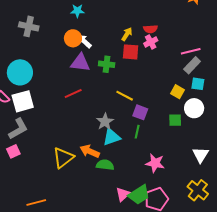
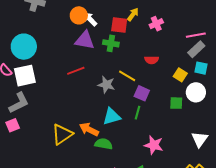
red semicircle: (150, 29) -> (152, 60), moved
red square: (131, 52) -> (119, 25), moved
gray star: (105, 122) -> (106, 85), moved, turned -30

